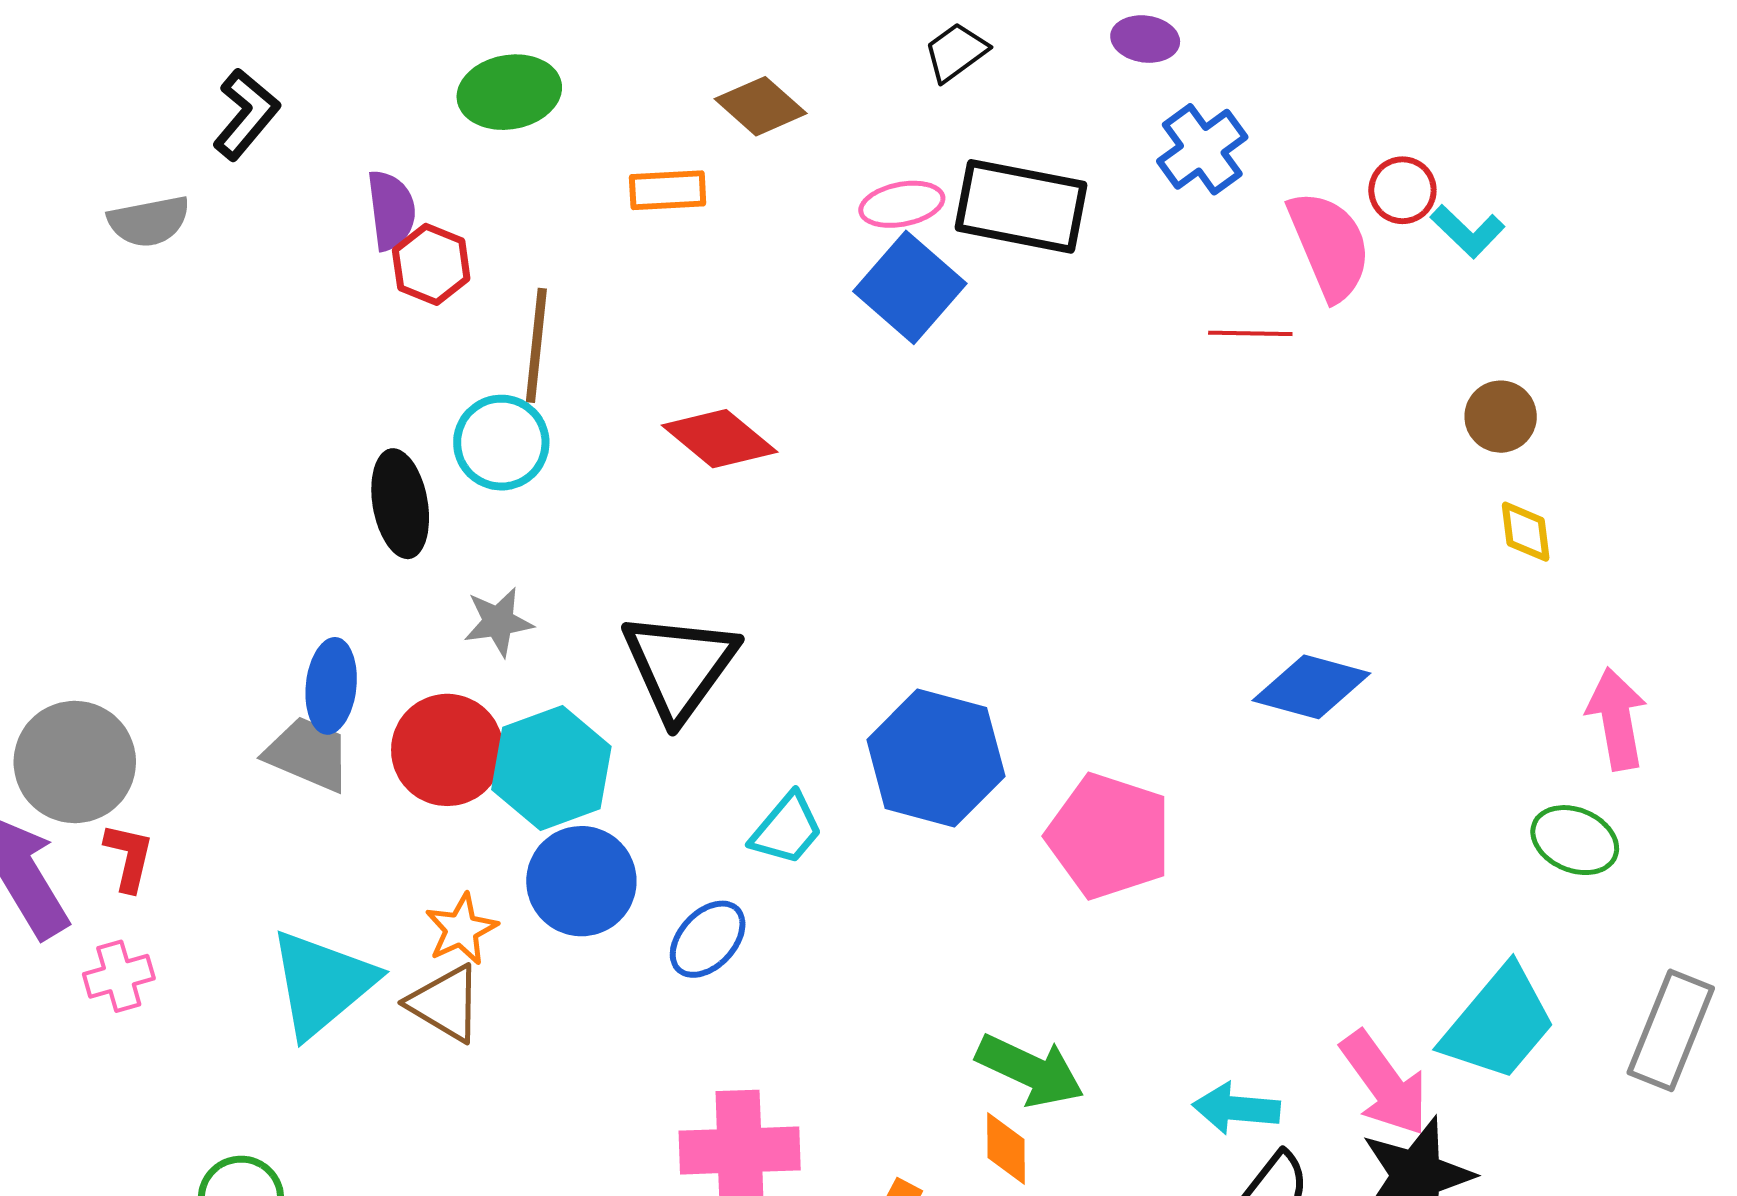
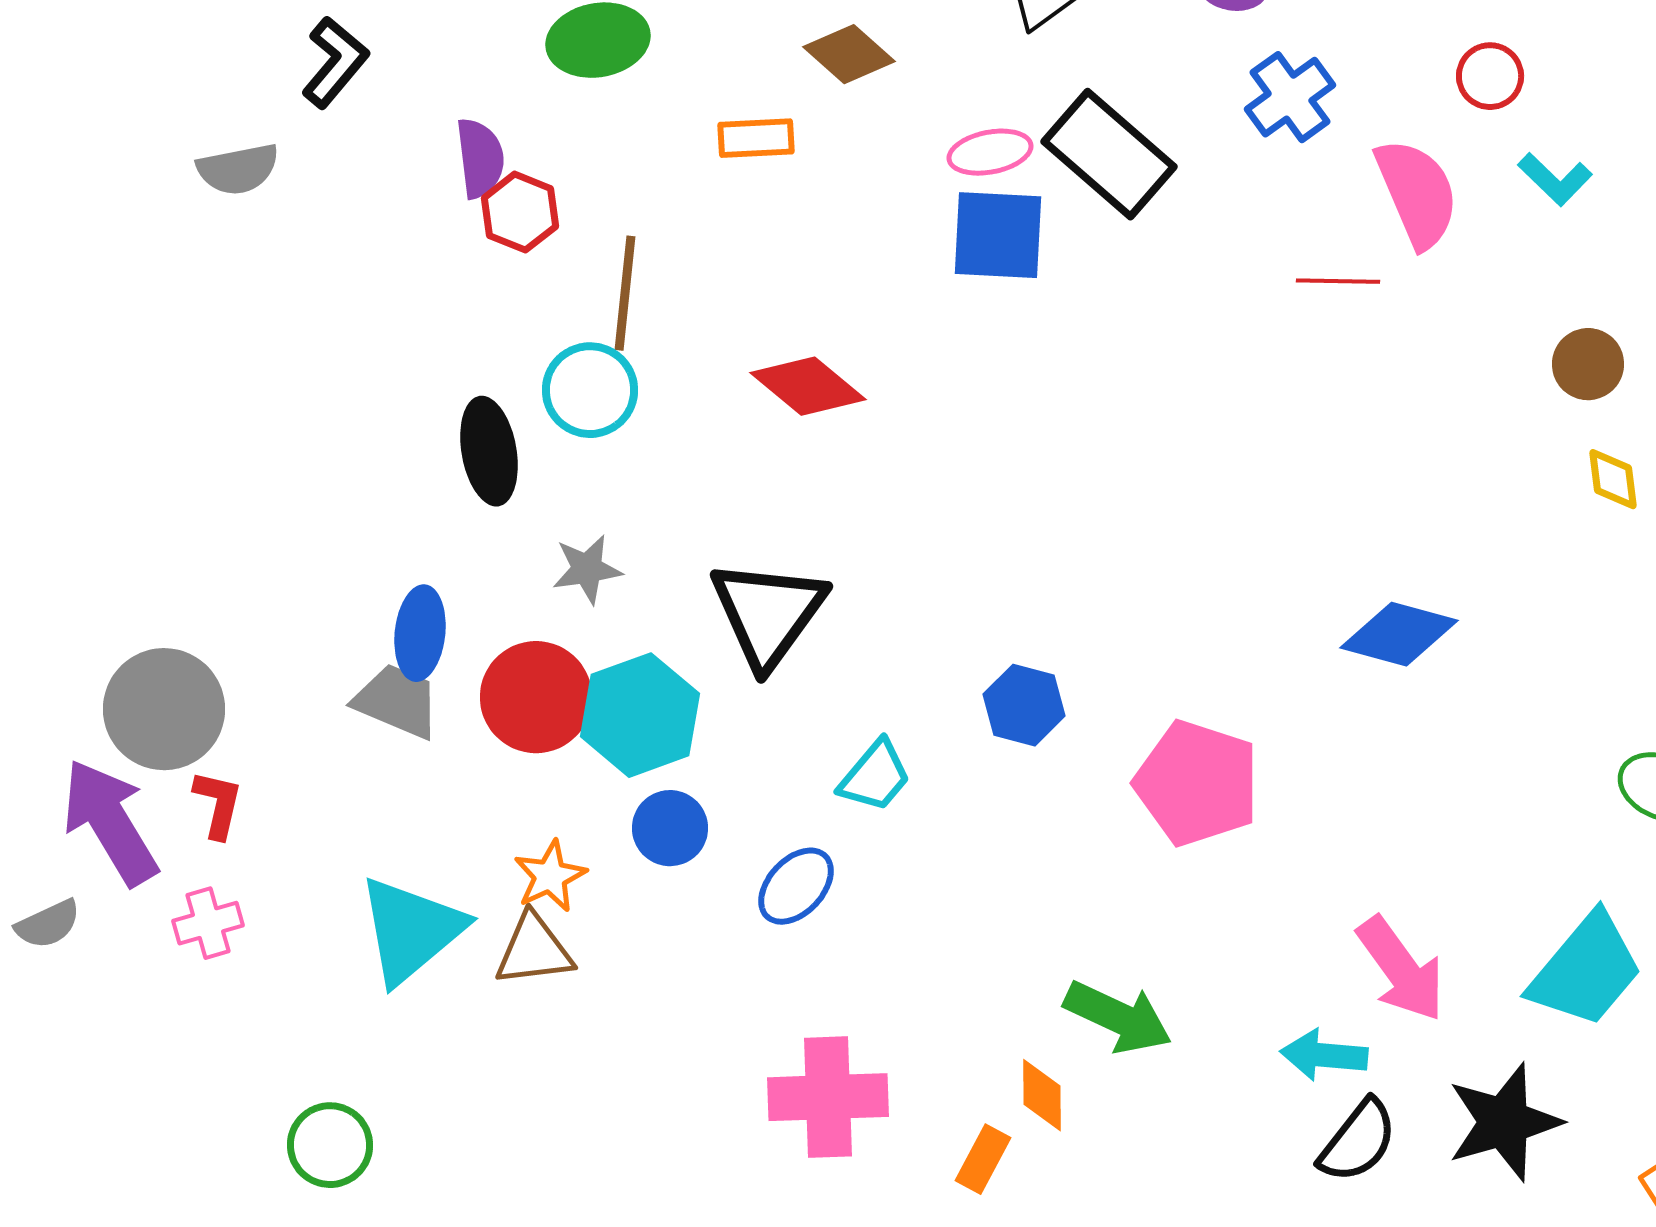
red circle: (1402, 190) -> (1490, 76), moved
black rectangle: (1021, 206) -> (1109, 154), turned 30
blue square: (910, 287) -> (998, 235), turned -38
blue hexagon: (936, 758) -> (1024, 705), size x0.6
blue circle: (581, 881) -> (670, 828), size x0.7
brown triangle: (445, 1003) -> (534, 950), turned -38
pink arrow: (1384, 1083) -> (1401, 969), moved
orange diamond: (1006, 1148) -> (1042, 1095), moved

